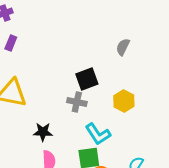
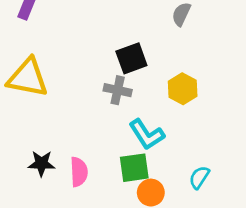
black star: (43, 132) -> (42, 164), moved

